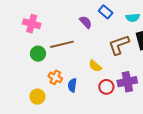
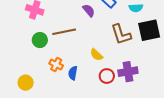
brown L-shape: (119, 45) -> (121, 34), turned -90
yellow circle: (37, 97) -> (26, 83), moved

